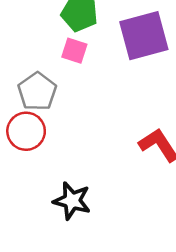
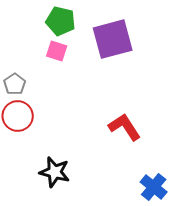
gray pentagon: (37, 92) -> (15, 84), moved, size x0.7

